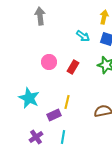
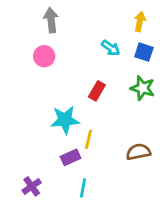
pink circle: (49, 62) -> (44, 56), moved
cyan star: (29, 98) -> (65, 120), moved, turned -30
purple cross: (36, 137) -> (32, 186), moved

